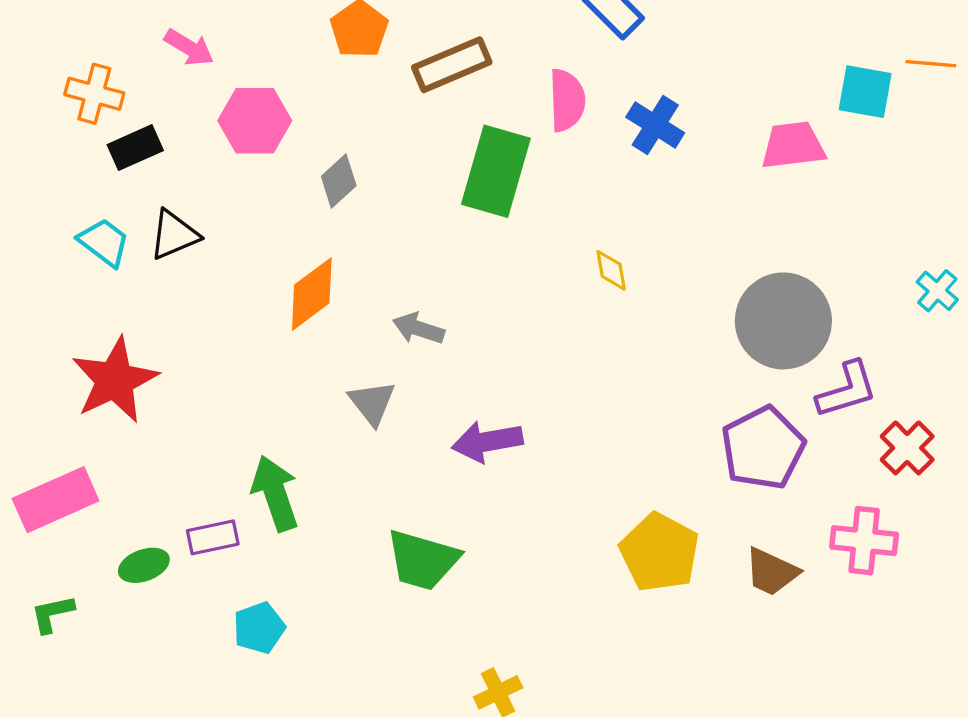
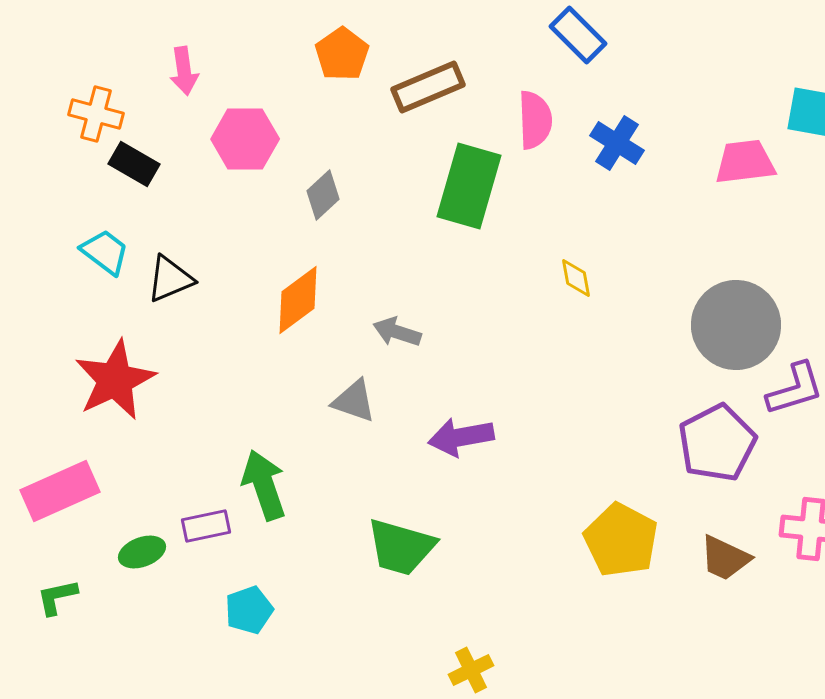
pink arrow: (189, 47) -> (184, 71), turned 51
black rectangle: (135, 148) -> (134, 164), turned 54
black triangle: (174, 235) -> (170, 279), moved
gray triangle: (372, 403) -> (354, 401), turned -33

